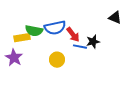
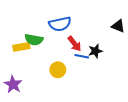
blue semicircle: (55, 28) -> (60, 24), moved
purple star: (14, 58) -> (13, 84), moved

